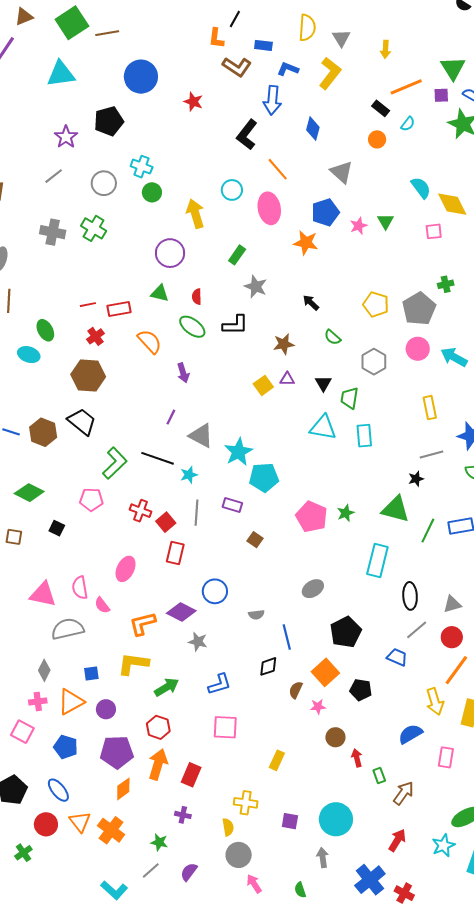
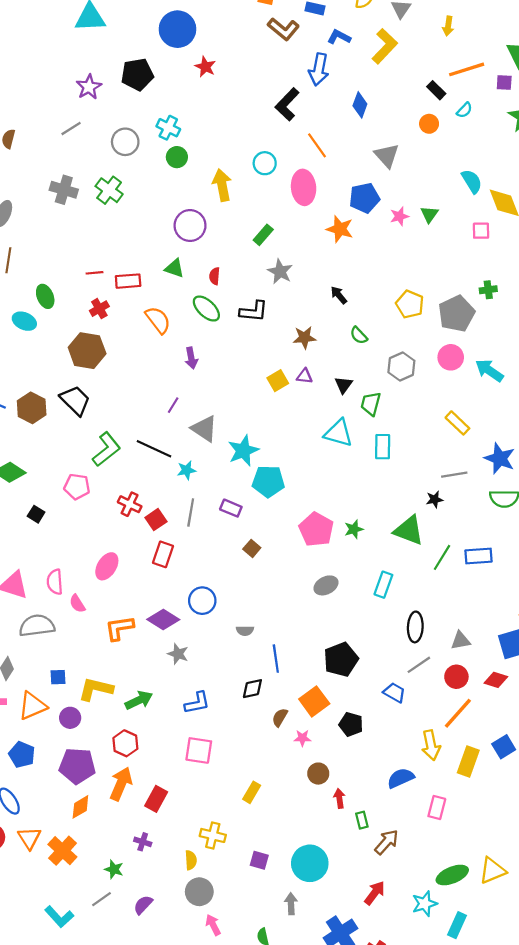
red star: (193, 102) -> (205, 67), moved
yellow rectangle: (430, 408) -> (457, 423), turned -40
cyan rectangle: (377, 560) -> (383, 585), size x0.7
gray ellipse: (313, 589) -> (326, 585), moved
yellow L-shape: (133, 664) -> (96, 689), moved

